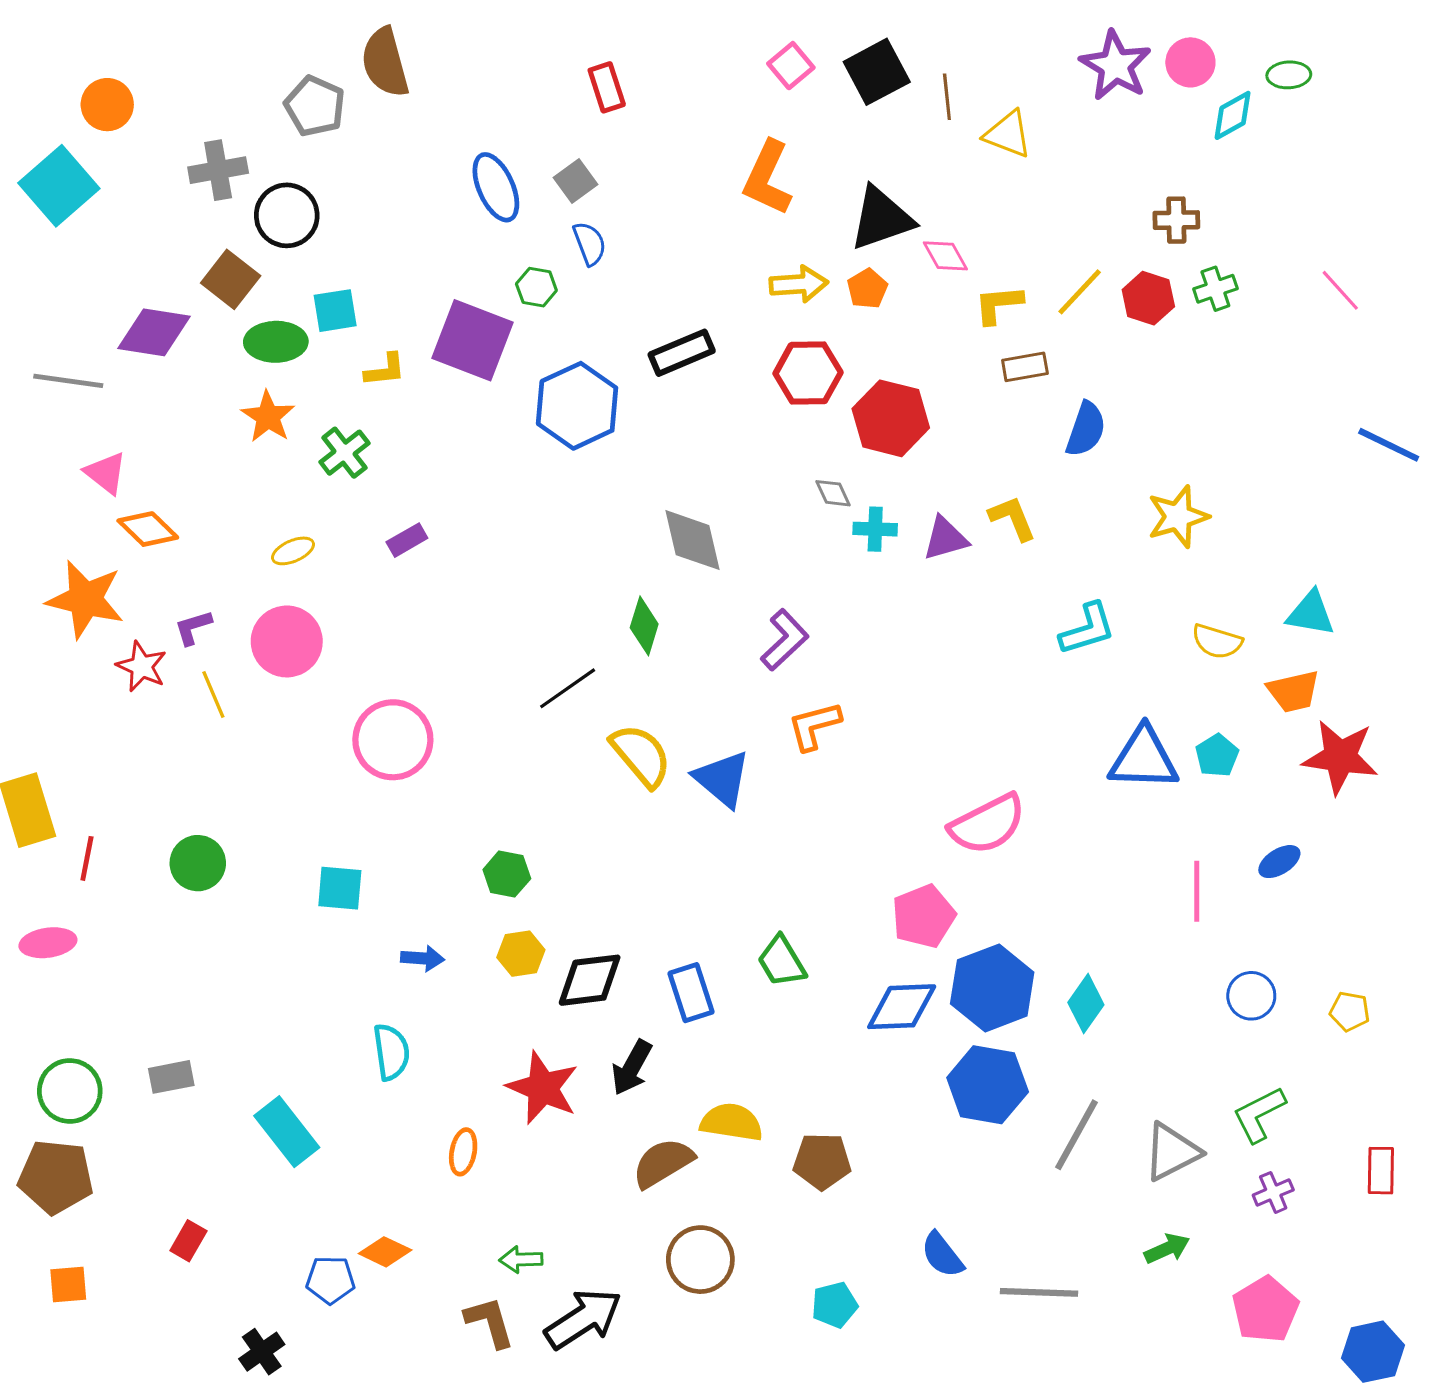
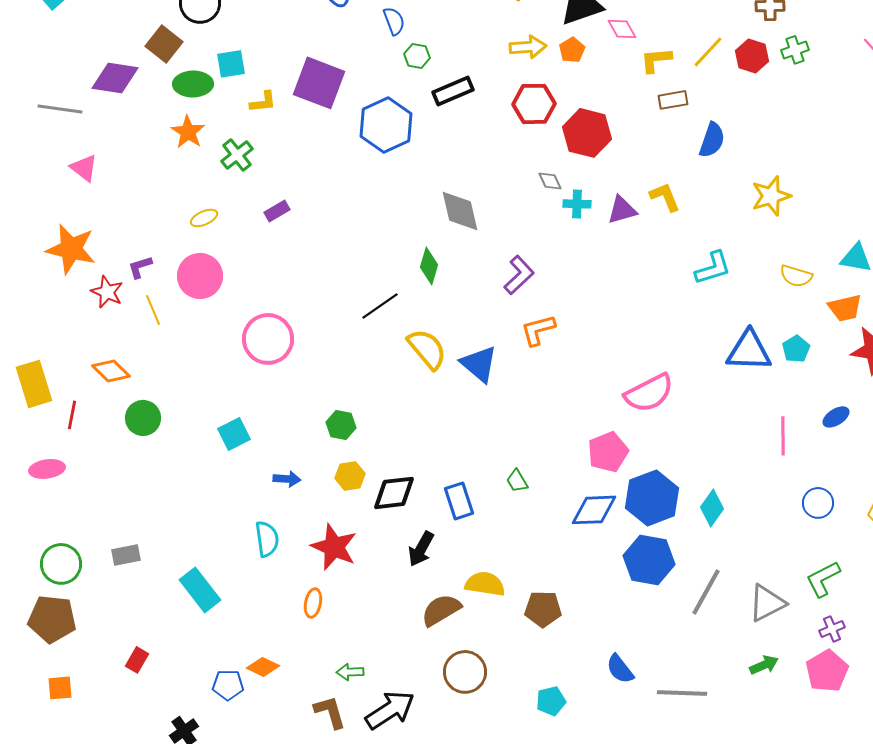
green hexagon: (536, 287) -> (417, 56), moved
orange diamond: (148, 529) -> (111, 371), moved
cyan square: (340, 888) -> (234, 434), turned -32
green trapezoid: (782, 961) -> (517, 481), size x0.7
red star: (543, 1088) -> (334, 547), moved
pink pentagon: (1265, 1310) -> (827, 671), moved

